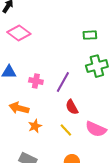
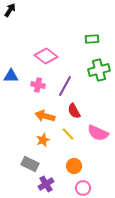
pink diamond: (19, 33) -> (46, 56), moved
orange arrow: (19, 108) -> (45, 116), moved
orange star: (35, 126) -> (43, 140), moved

